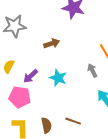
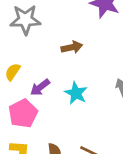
pink pentagon: (20, 97) -> (23, 113), turned 30

